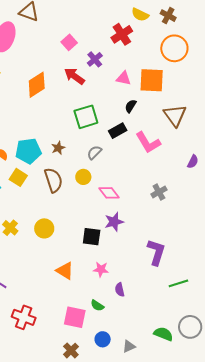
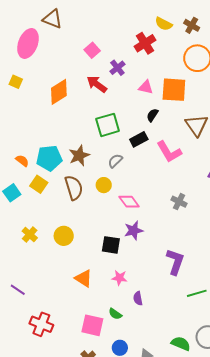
brown star: (58, 148) -> (79, 156), size x1.5
gray cross: (159, 192) -> (179, 202), turned -35

